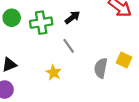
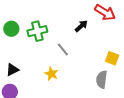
black arrow: (72, 17) -> (81, 26), moved
gray semicircle: (101, 68) -> (102, 80), moved

